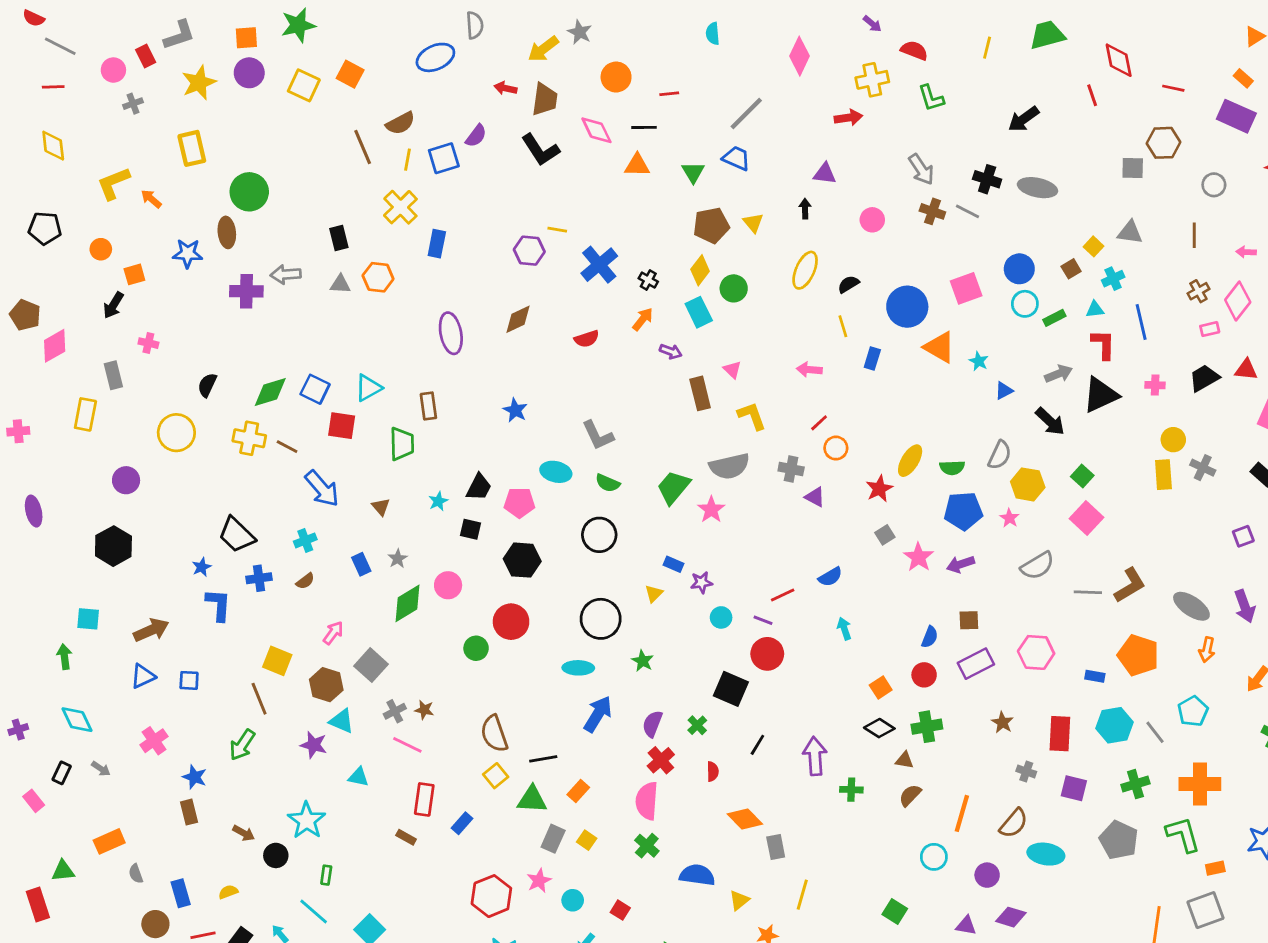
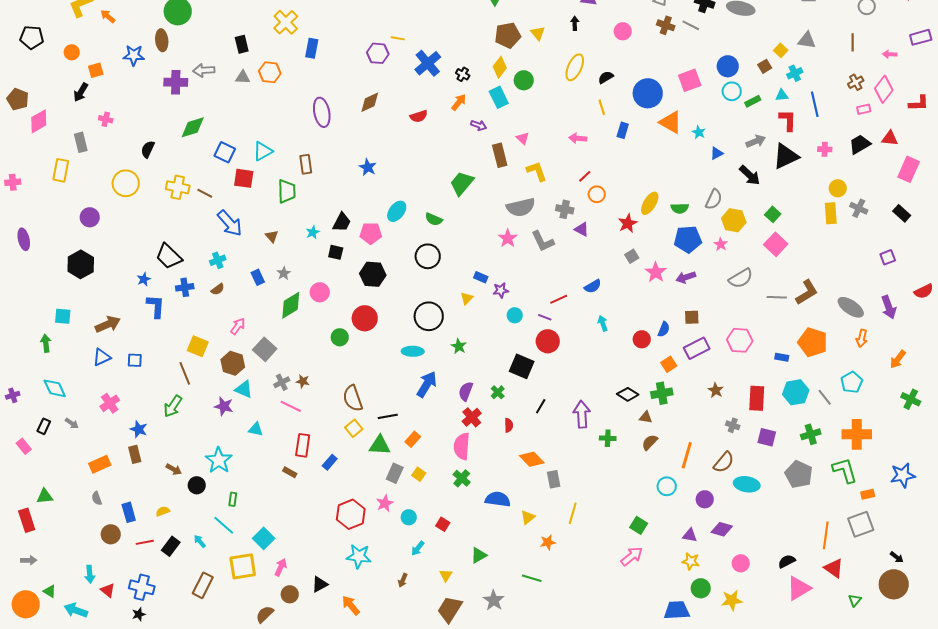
green diamond: (270, 392) -> (193, 127), moved
gray L-shape: (598, 435) -> (543, 241), moved
cyan ellipse: (556, 472) -> (397, 211), turned -65
green trapezoid: (673, 487) -> (462, 183), moved
red circle: (924, 675) -> (642, 339), moved
orange square: (881, 687) -> (669, 364), moved
orange rectangle: (109, 841) -> (100, 464), moved

